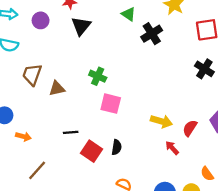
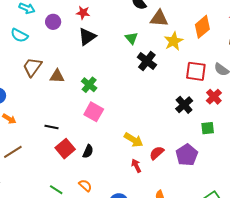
black cross: (152, 34) -> (147, 61), turned -36
brown triangle: (57, 88) -> (57, 76), moved

